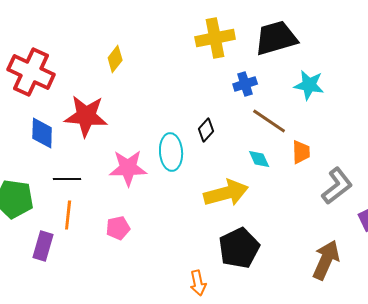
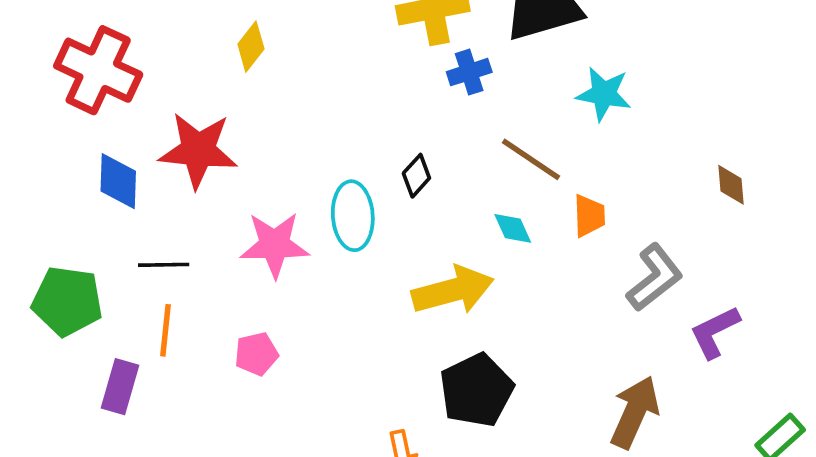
blue cross: (245, 84) -> (469, 72), moved

